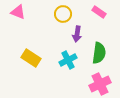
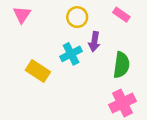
pink triangle: (18, 12) -> (22, 15), turned 42
cyan cross: (68, 60) -> (71, 54), moved

